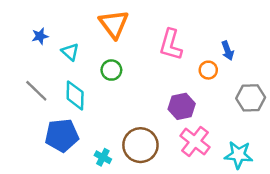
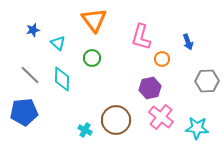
orange circle: (208, 70) -> (162, 59), moved
blue pentagon: (62, 135) -> (24, 112), moved

